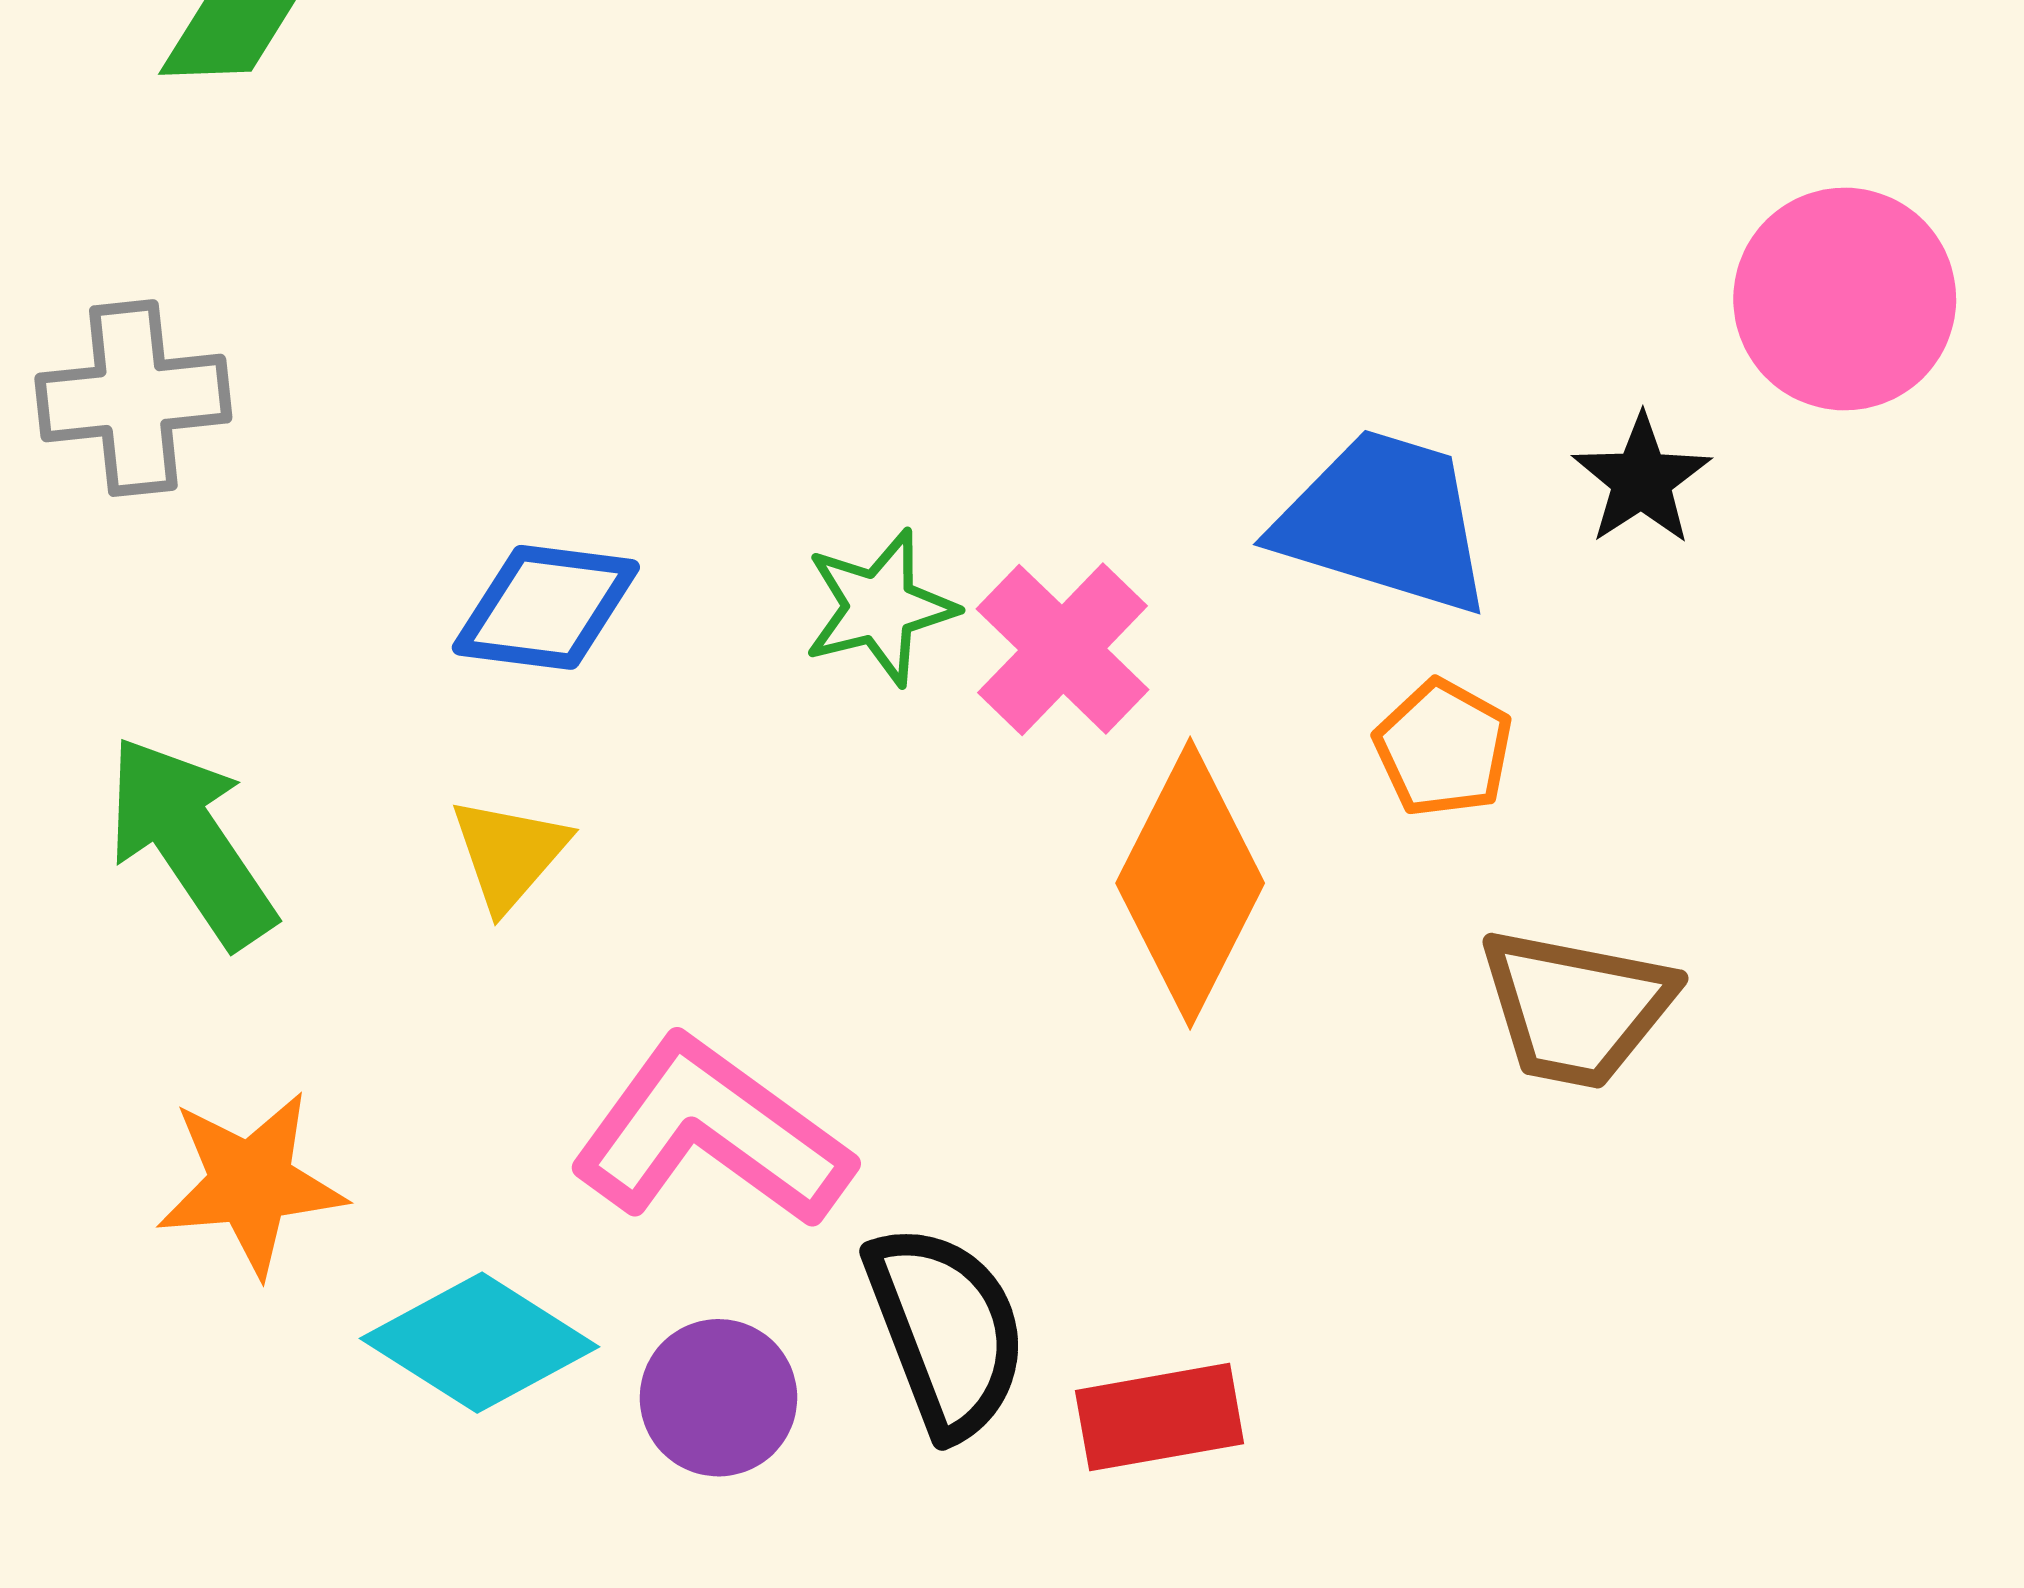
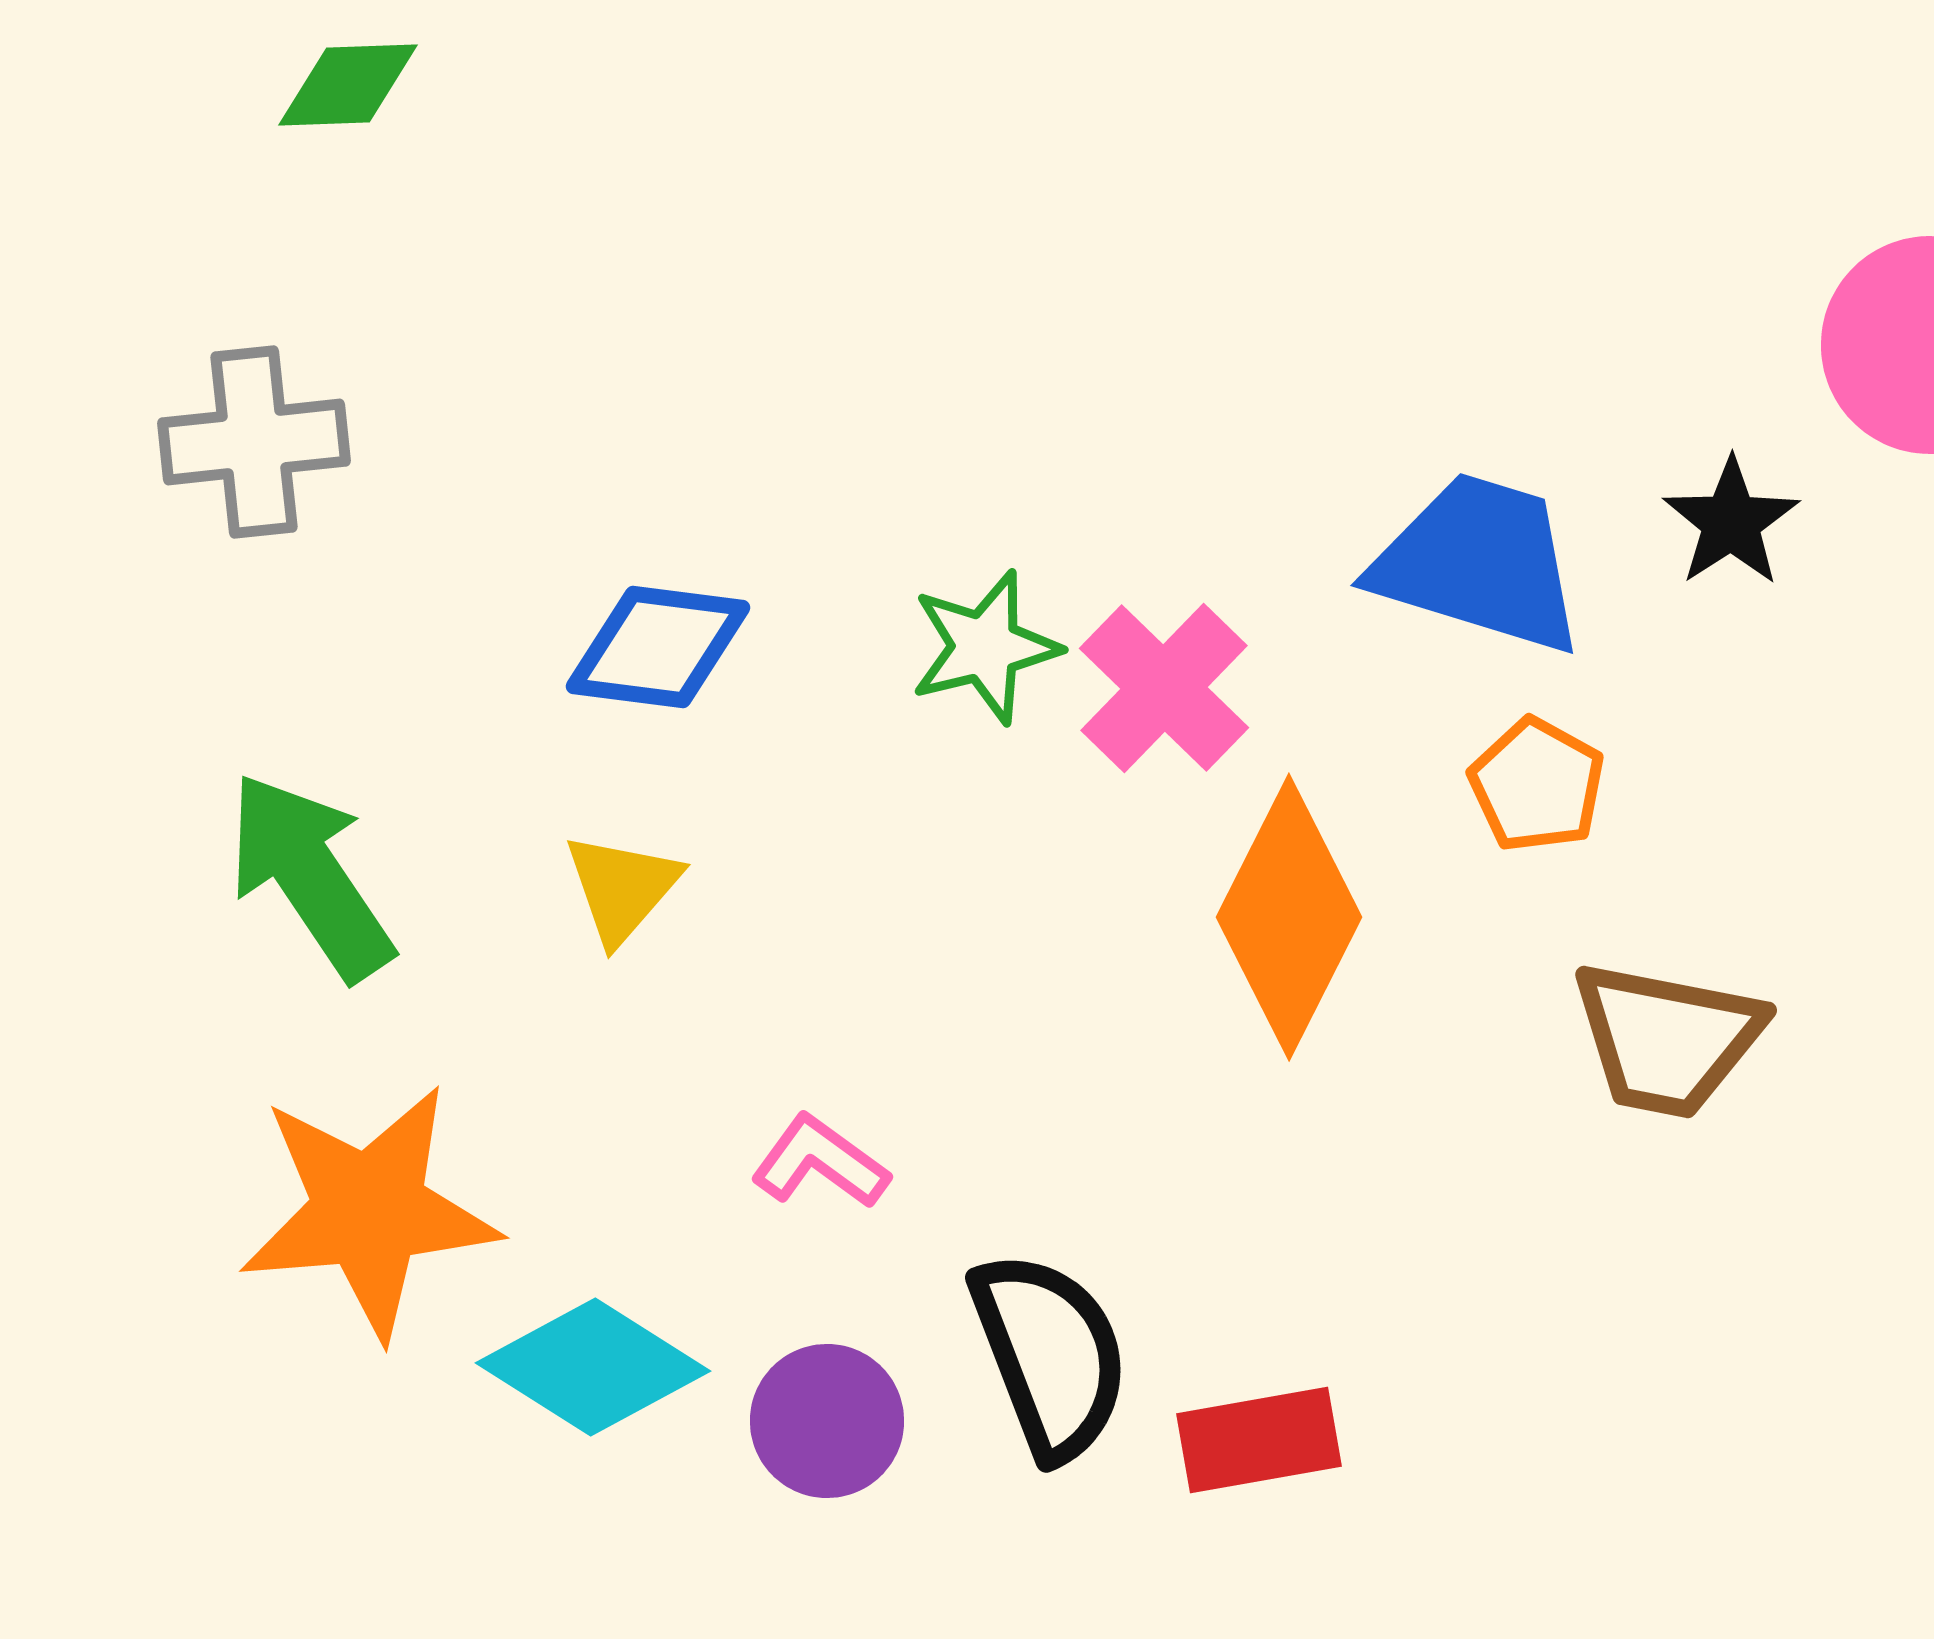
pink L-shape: (711, 1133) -> (820, 1162), size x0.5
orange star: (251, 1183) -> (369, 1211), size x1.4

